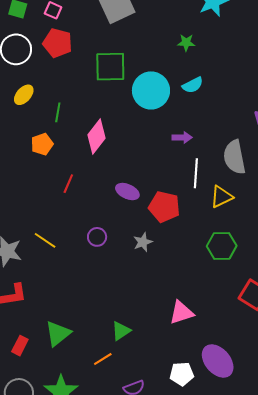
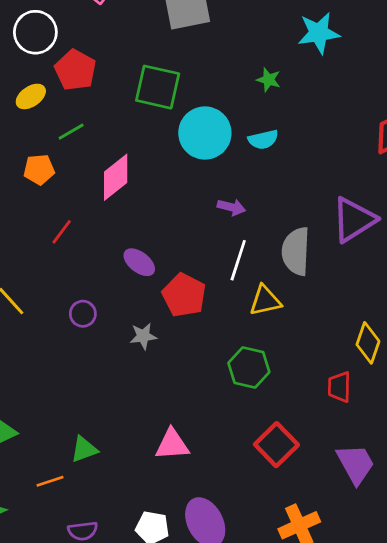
red pentagon: (58, 43) -> (75, 70), moved
green line: (58, 112) -> (71, 132), turned 36

